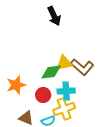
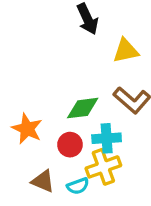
yellow triangle: (64, 63) -> (126, 51), moved
orange star: (16, 85) -> (27, 129), turned -30

